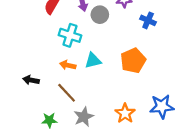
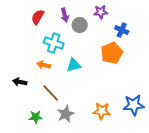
orange pentagon: (133, 61) -> (112, 53), moved
orange arrow: (68, 65) -> (44, 65), moved
orange star: (125, 113) -> (102, 111), turned -30

